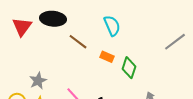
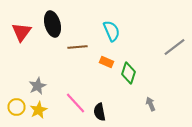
black ellipse: (53, 19) -> (52, 24), turned 70
brown line: (78, 42) -> (78, 47), turned -42

